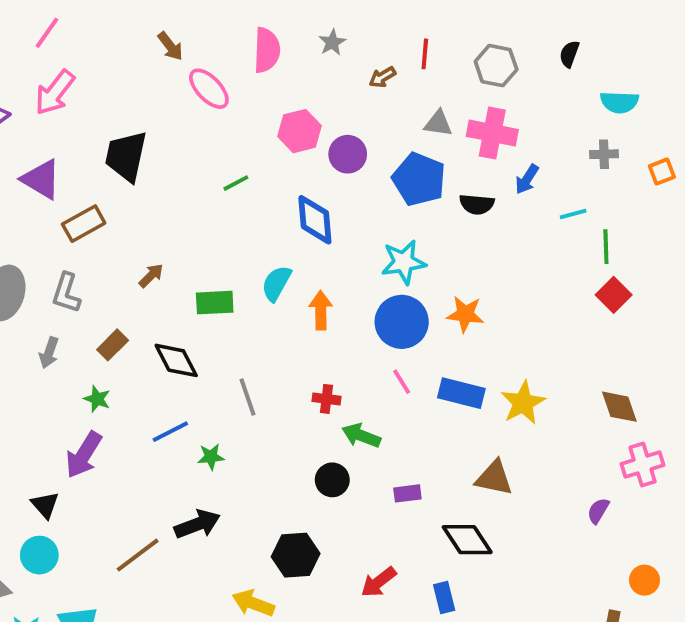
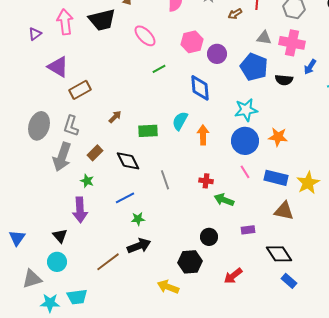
pink ellipse: (209, 89) -> (145, 36), moved
pink arrow: (55, 93) -> (65, 22), turned 135
black trapezoid: (126, 156) -> (102, 20), moved, turned -116
gray arrow: (49, 353) -> (62, 157), size x1.8
purple arrow: (84, 455) -> (80, 210), turned -35
green star: (211, 457) -> (138, 219), moved
brown triangle: (494, 478) -> (284, 211), moved
black circle: (332, 480) -> (209, 237), moved
blue rectangle: (444, 597) -> (289, 281), moved, turned -35

